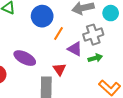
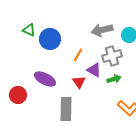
blue circle: (42, 16) -> (50, 39), moved
red triangle: (60, 69) -> (79, 82), moved

